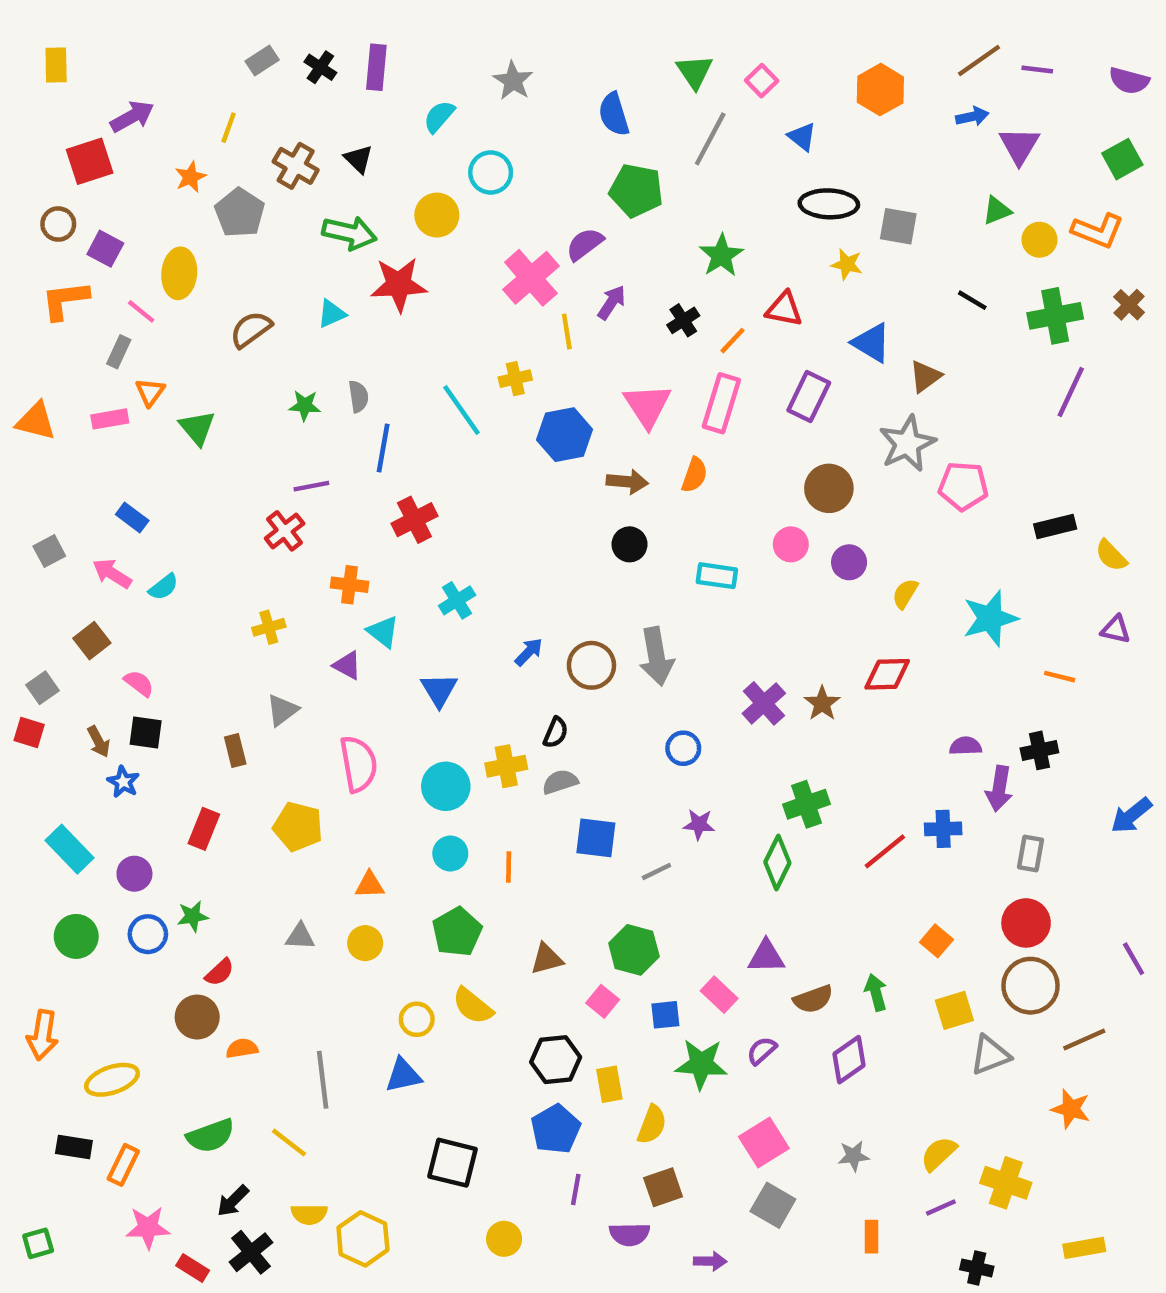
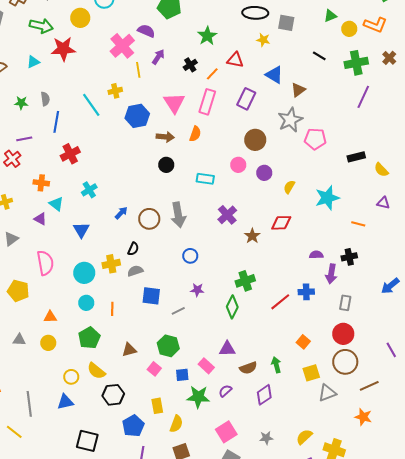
purple semicircle: (585, 244) -> (146, 31), turned 60
purple cross: (764, 703) -> (227, 215), moved
black hexagon: (556, 1060) -> (113, 395), moved

